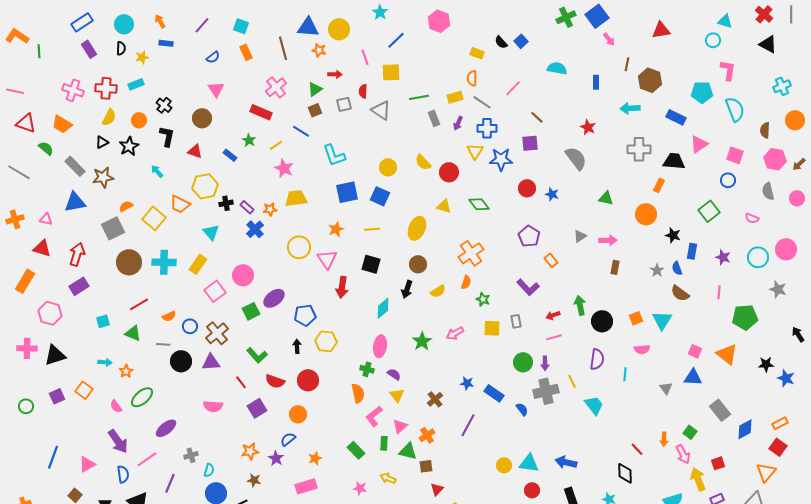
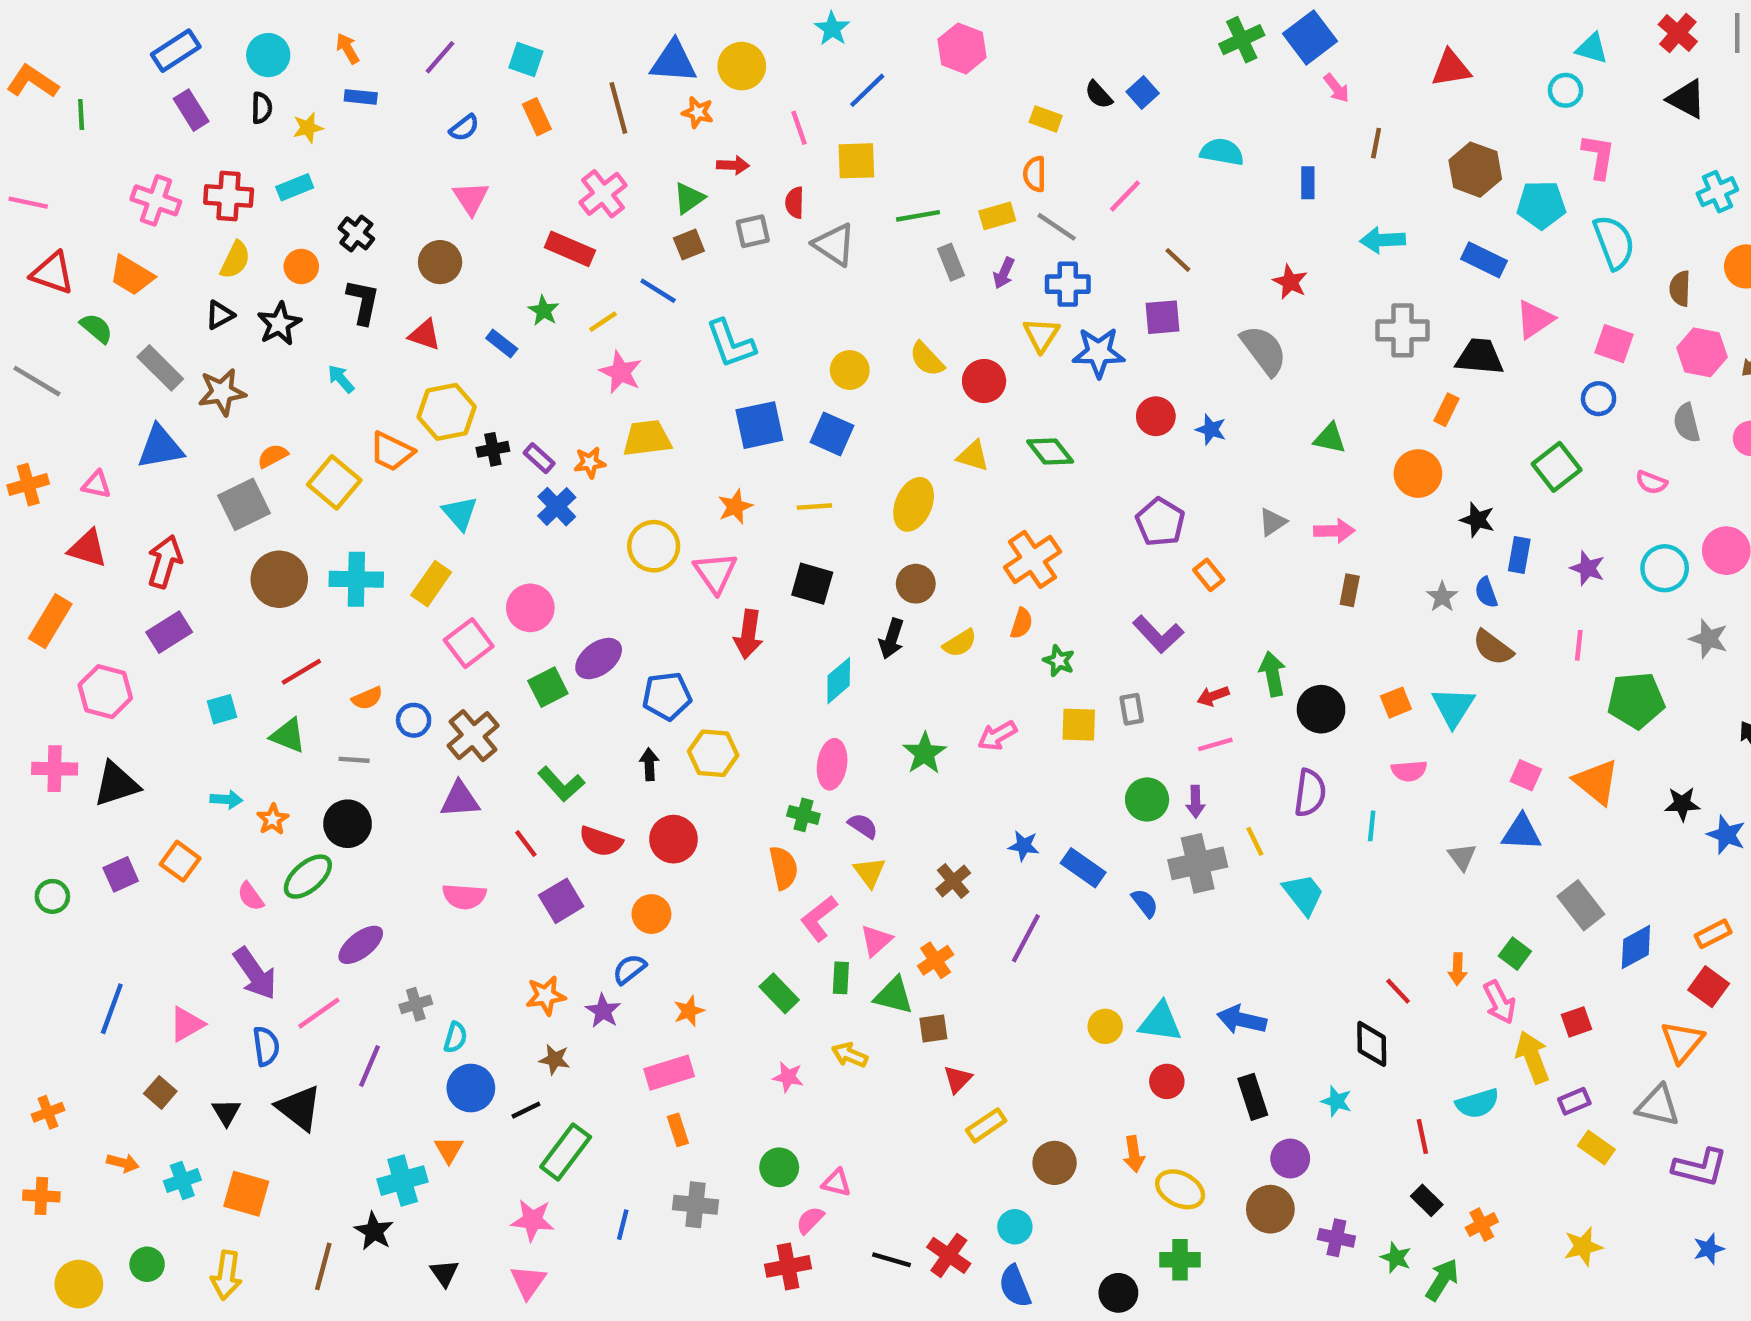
brown hexagon: (650, 80) -> (1475, 170), moved
black circle: (181, 361) -> (348, 824), moved

